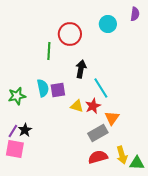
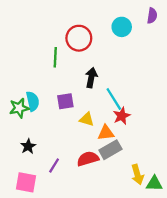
cyan semicircle: (43, 88) -> (33, 101), moved
red star: (93, 106) -> (122, 116), moved
orange triangle: (112, 118) -> (106, 133), moved, turned 49
purple line: (13, 131) -> (54, 165), moved
pink square: (15, 149) -> (26, 182), moved
red semicircle: (98, 157) -> (88, 159), moved

